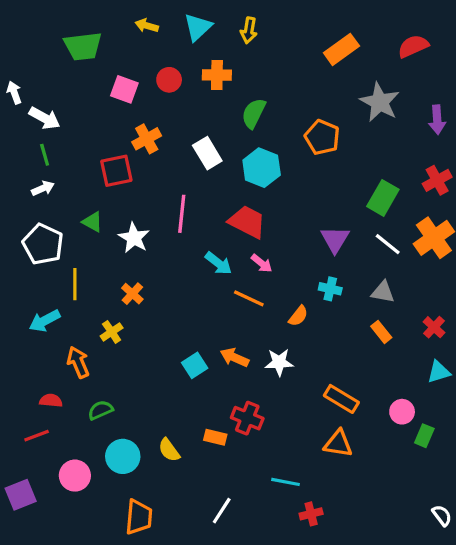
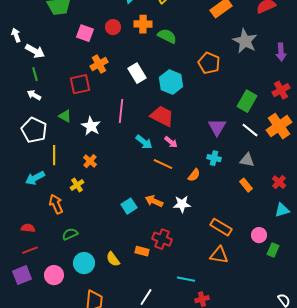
green semicircle: (254, 113) -> (167, 36), moved, turned 90
white arrow: (43, 188) -> (34, 95), turned -128
red semicircle: (51, 401) -> (28, 228), moved
purple square: (21, 495) -> (22, 275), moved

